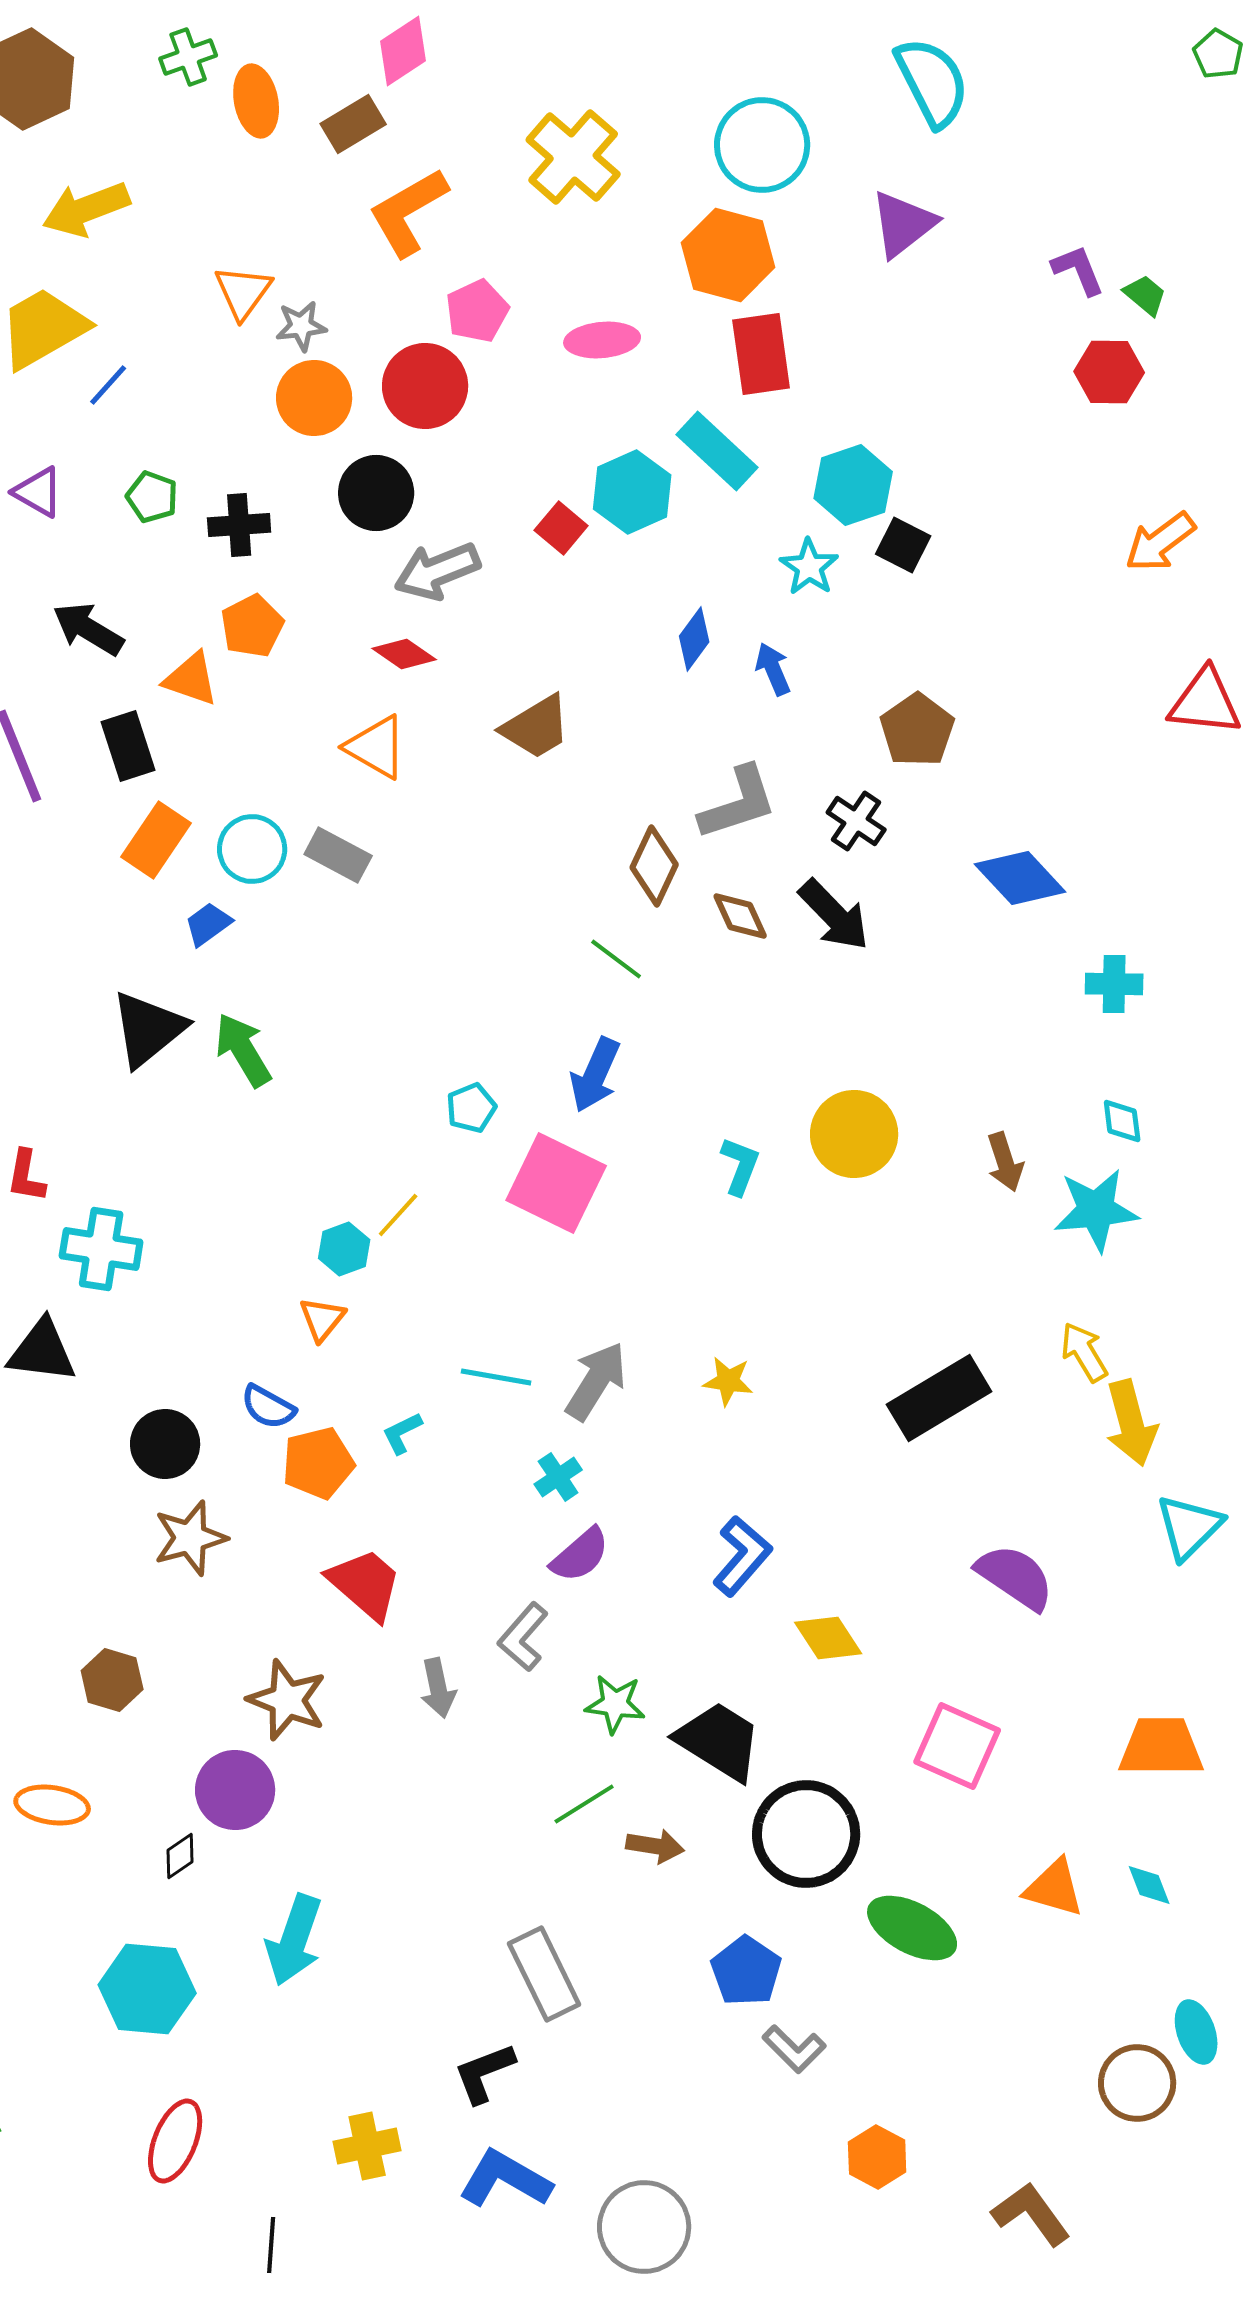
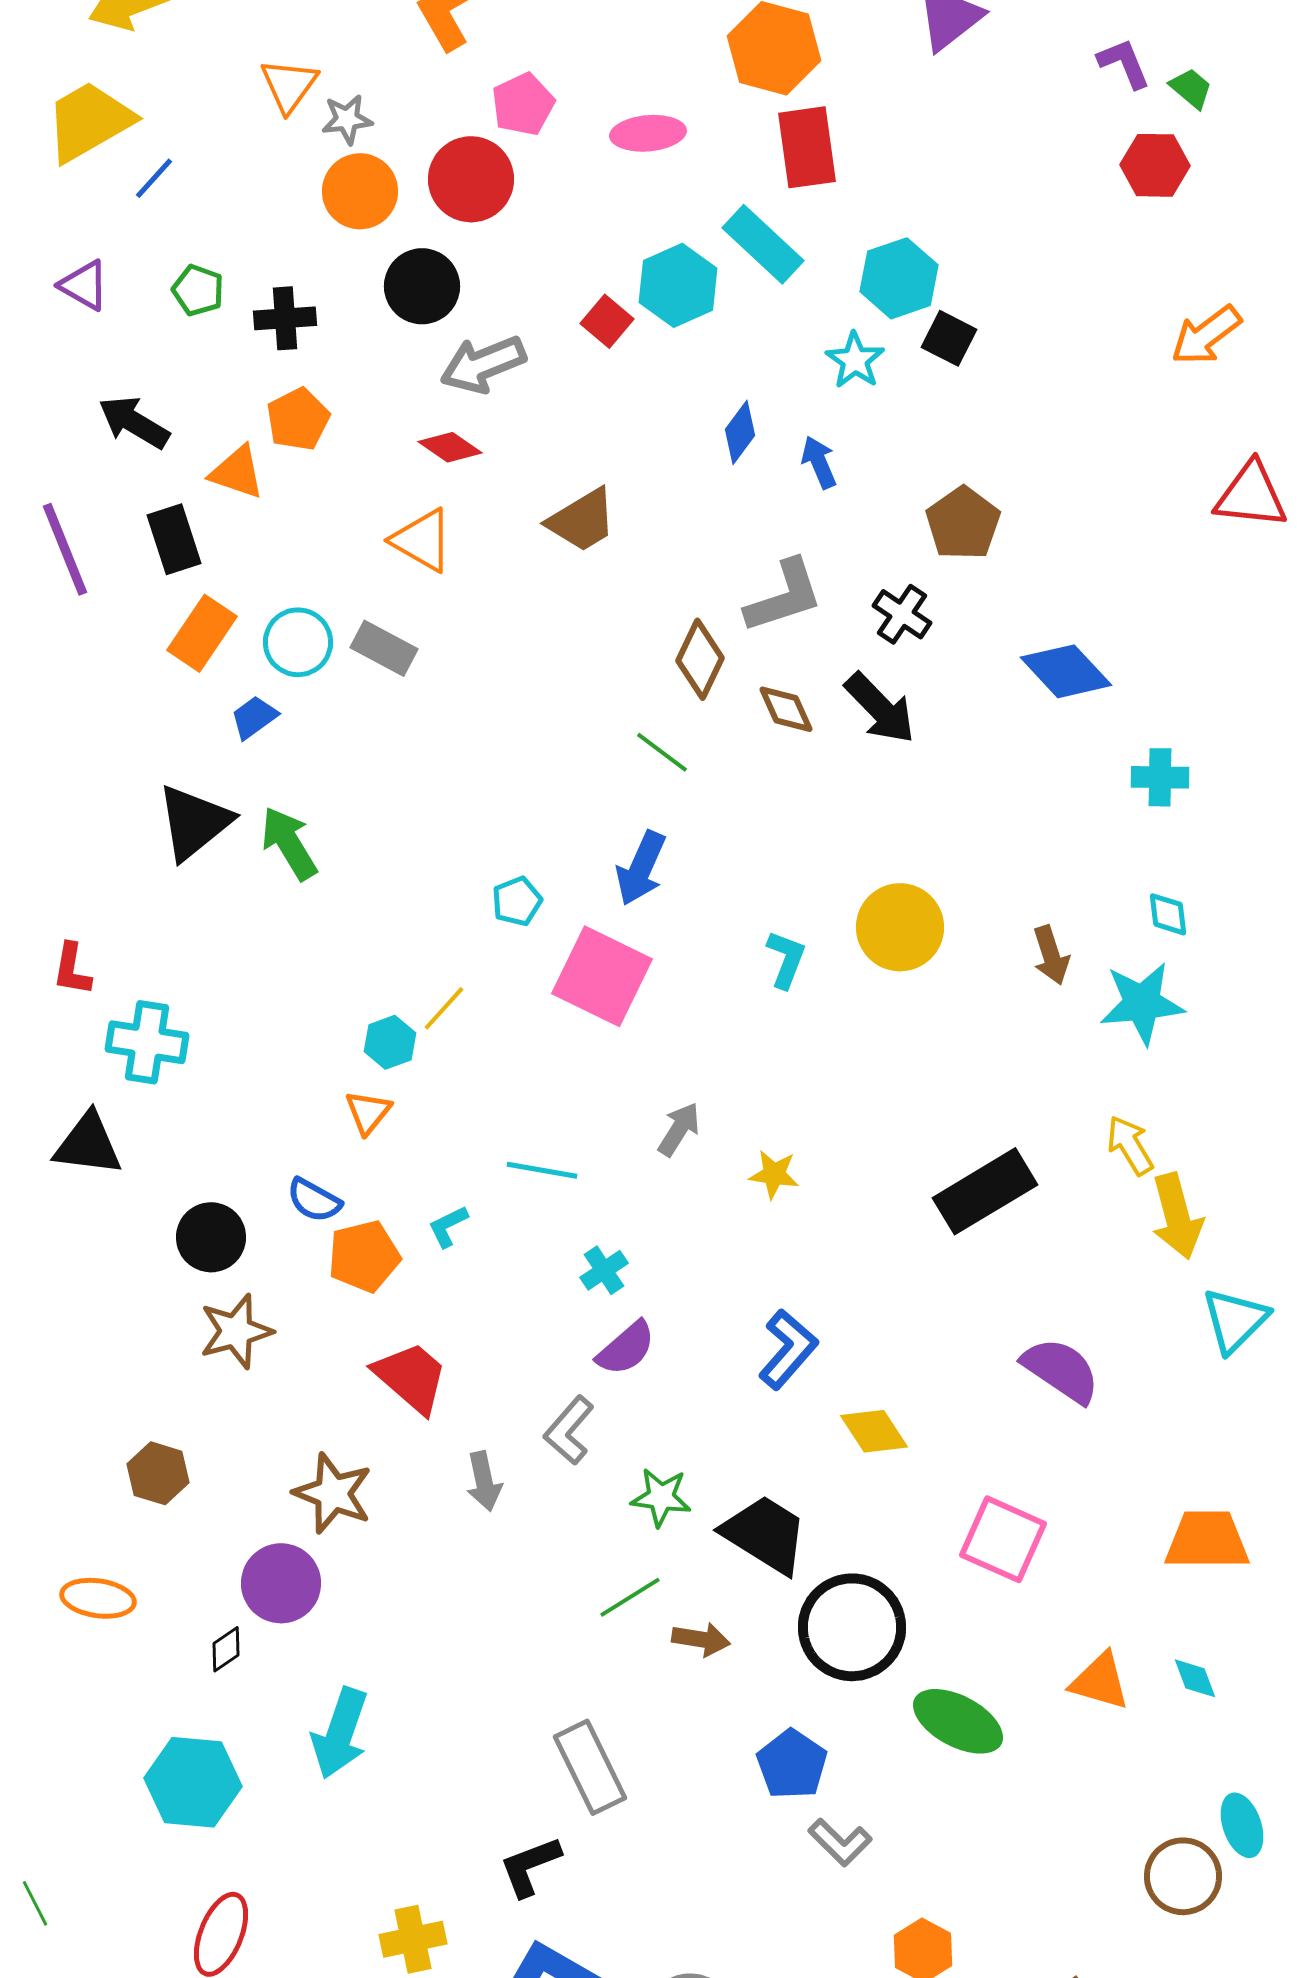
gray arrow: (596, 1381) -> (679, 1129), moved, size x0.7

